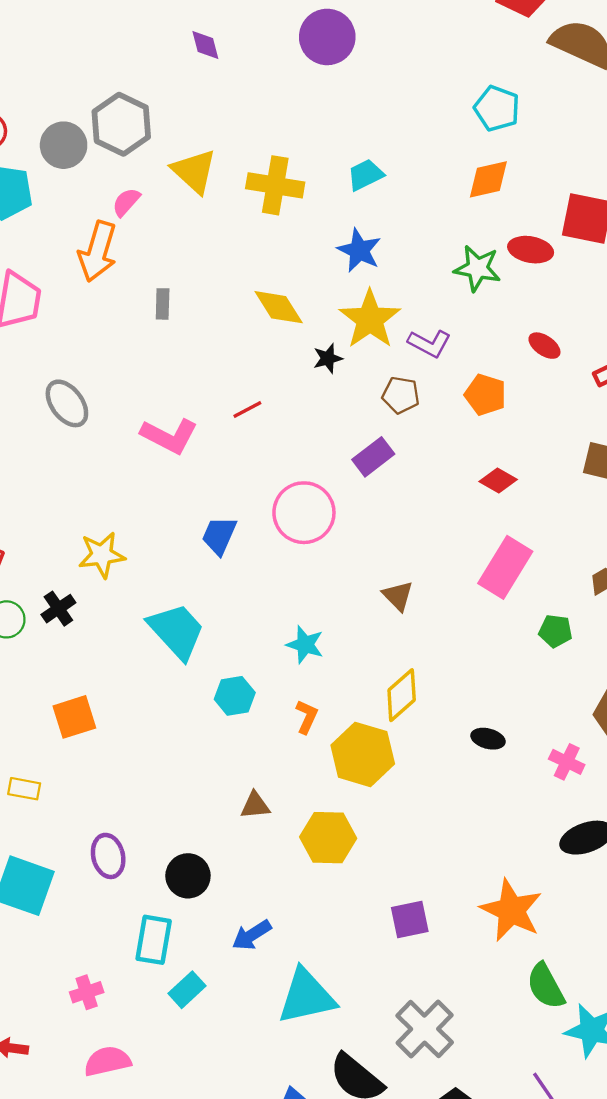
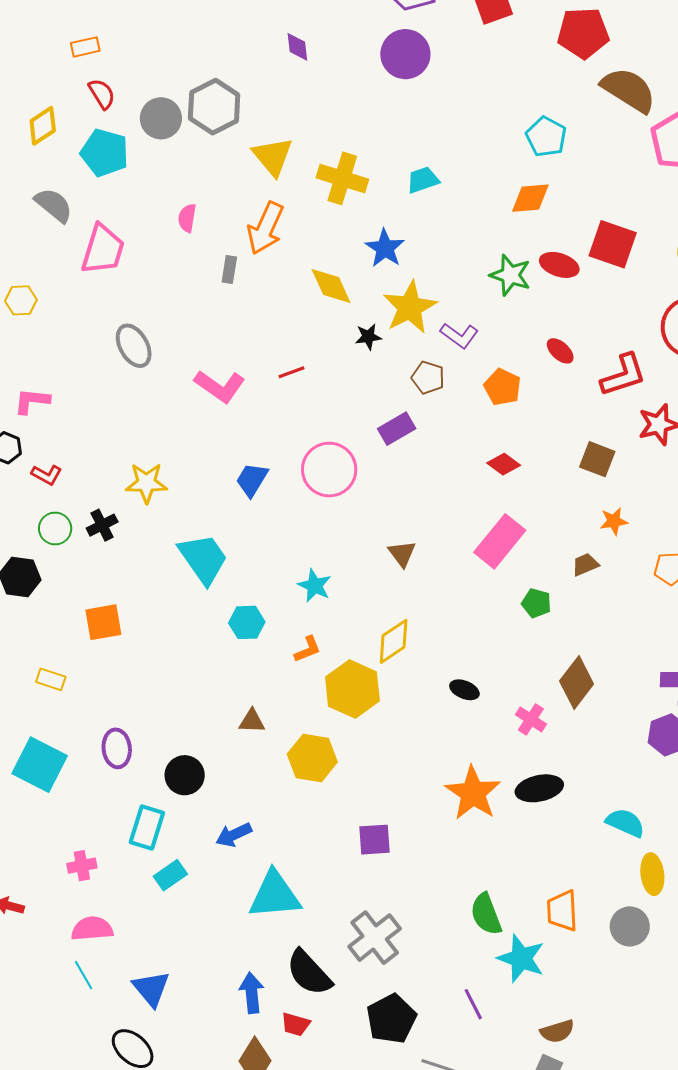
pink semicircle: (126, 202) -> (187, 218), moved, turned -40
blue star: (359, 250) -> (385, 248), moved
orange arrow: (98, 251) -> (266, 228), moved
orange L-shape: (307, 717) -> (308, 649), turned 36
orange star: (511, 910) -> (473, 793), moved

